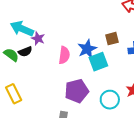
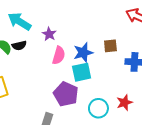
purple star: (38, 38) -> (49, 34), moved
cyan square: (98, 62) -> (82, 72), moved
purple pentagon: (77, 91) -> (66, 94), turned 30

